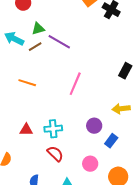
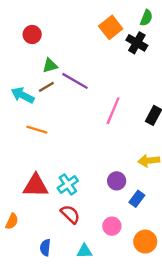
cyan arrow: (14, 39) -> (23, 95), moved
pink line: (75, 84) -> (113, 111), moved
cyan cross: (53, 129) -> (68, 184), turned -30
red triangle: (26, 130) -> (36, 186), size x1.6

